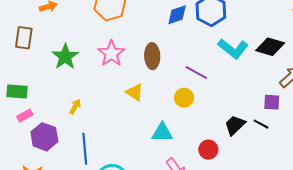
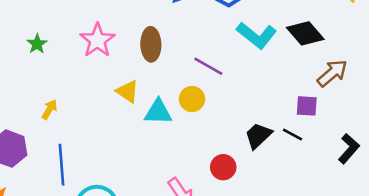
black diamond: (270, 47) -> (305, 33), turned 32
green star: (65, 57) -> (37, 44), size x0.6
cyan triangle: (162, 133) -> (158, 112), moved

